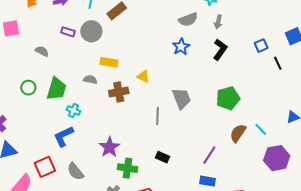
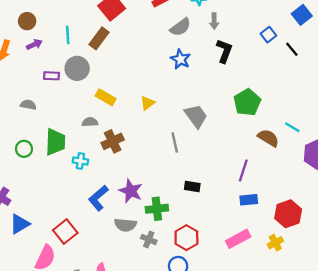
yellow rectangle: (109, 62) -> (106, 97), turned 36
yellow triangle: (143, 76) -> (147, 103), turned -48
brown cross: (119, 92) -> (113, 141), moved
brown semicircle: (238, 133) -> (268, 138), turned 102
blue L-shape: (64, 136) -> (98, 198), moved
gray semicircle: (75, 171) -> (125, 225), moved, turned -30

